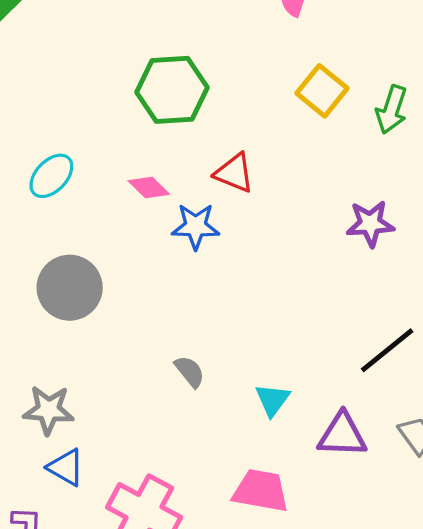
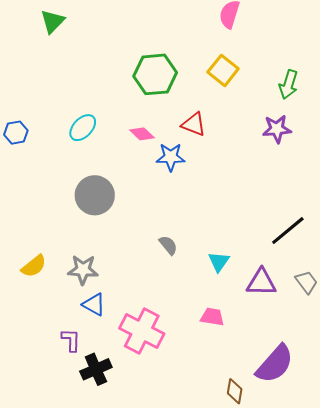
yellow square: (322, 91) -> (223, 70), moved
purple star: (370, 224) -> (277, 129), moved
pink trapezoid: (261, 491) -> (212, 317), size x0.7

